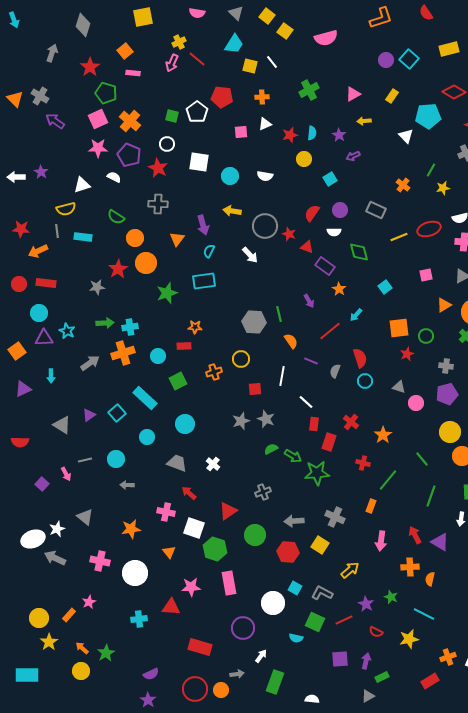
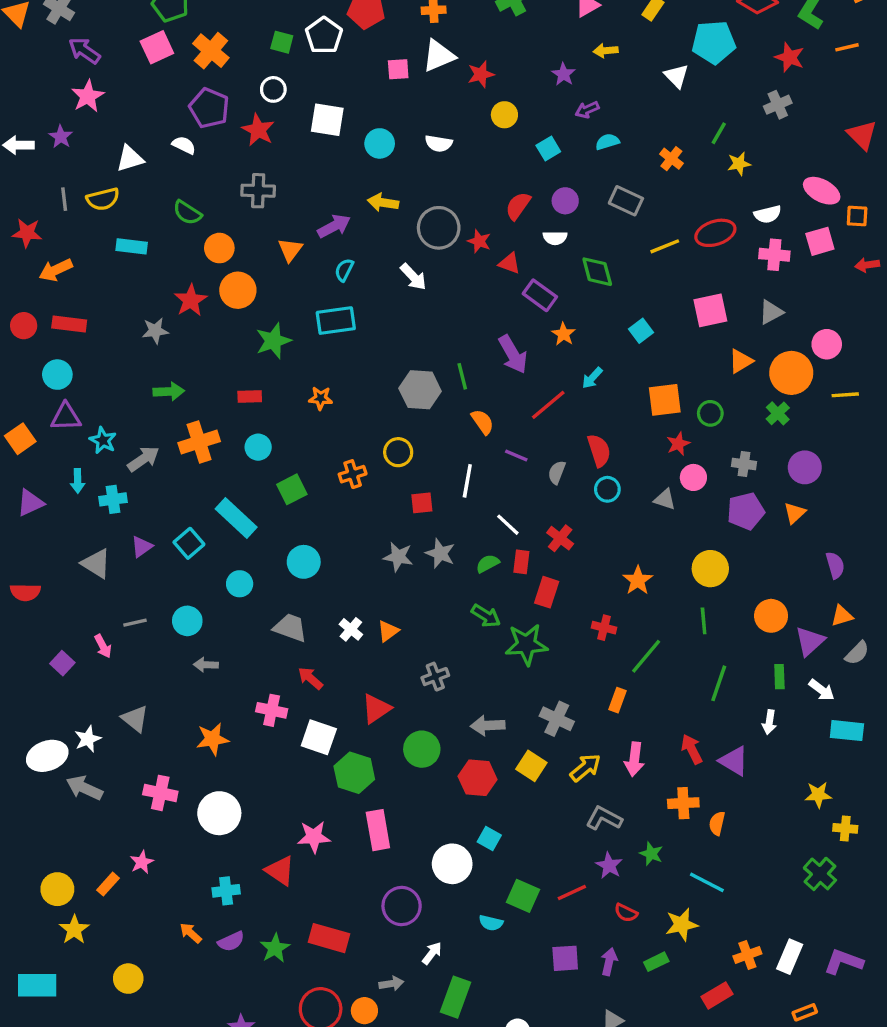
white triangle: (265, 124) -> (439, 56), size x1.5
cyan semicircle: (312, 133) -> (607, 142), moved, turned -112
pink star: (98, 148) -> (88, 96), moved, turned -30
purple arrow: (203, 225) -> (334, 226), turned -102
gray line: (57, 231) -> (64, 199), moved
pink square: (426, 275) -> (710, 310), size x1.5
purple arrow: (309, 301) -> (513, 354), size x1.6
cyan cross: (130, 327) -> (113, 499), moved
cyan star: (67, 331) -> (103, 440), moved
red rectangle: (184, 346) -> (250, 396), moved
pink circle: (416, 403) -> (693, 477), moved
gray star: (241, 421) -> (398, 557), turned 30
red cross: (351, 422) -> (560, 538), moved
yellow circle: (450, 432) -> (710, 569), moved
green semicircle: (271, 449) -> (488, 564), moved
green line: (422, 459) -> (704, 621), turned 35
orange triangle: (169, 552) -> (388, 631), moved, turned 32
yellow arrow: (350, 570) -> (585, 768), moved
gray L-shape: (322, 593) -> (604, 818), moved
red triangle: (171, 607) -> (280, 871), turned 30
orange arrow: (82, 648) -> (191, 933), moved
green star: (106, 653) -> (275, 948), moved
purple semicircle: (151, 674) -> (231, 941), moved
green rectangle: (382, 677) -> (656, 962), moved

